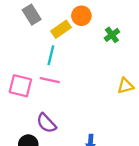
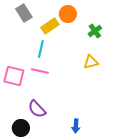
yellow triangle: (125, 86) -> (91, 62), moved

